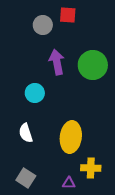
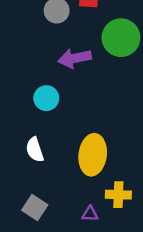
purple arrow: (57, 62) -> (75, 58), turned -90
green circle: (93, 65) -> (121, 38), moved

